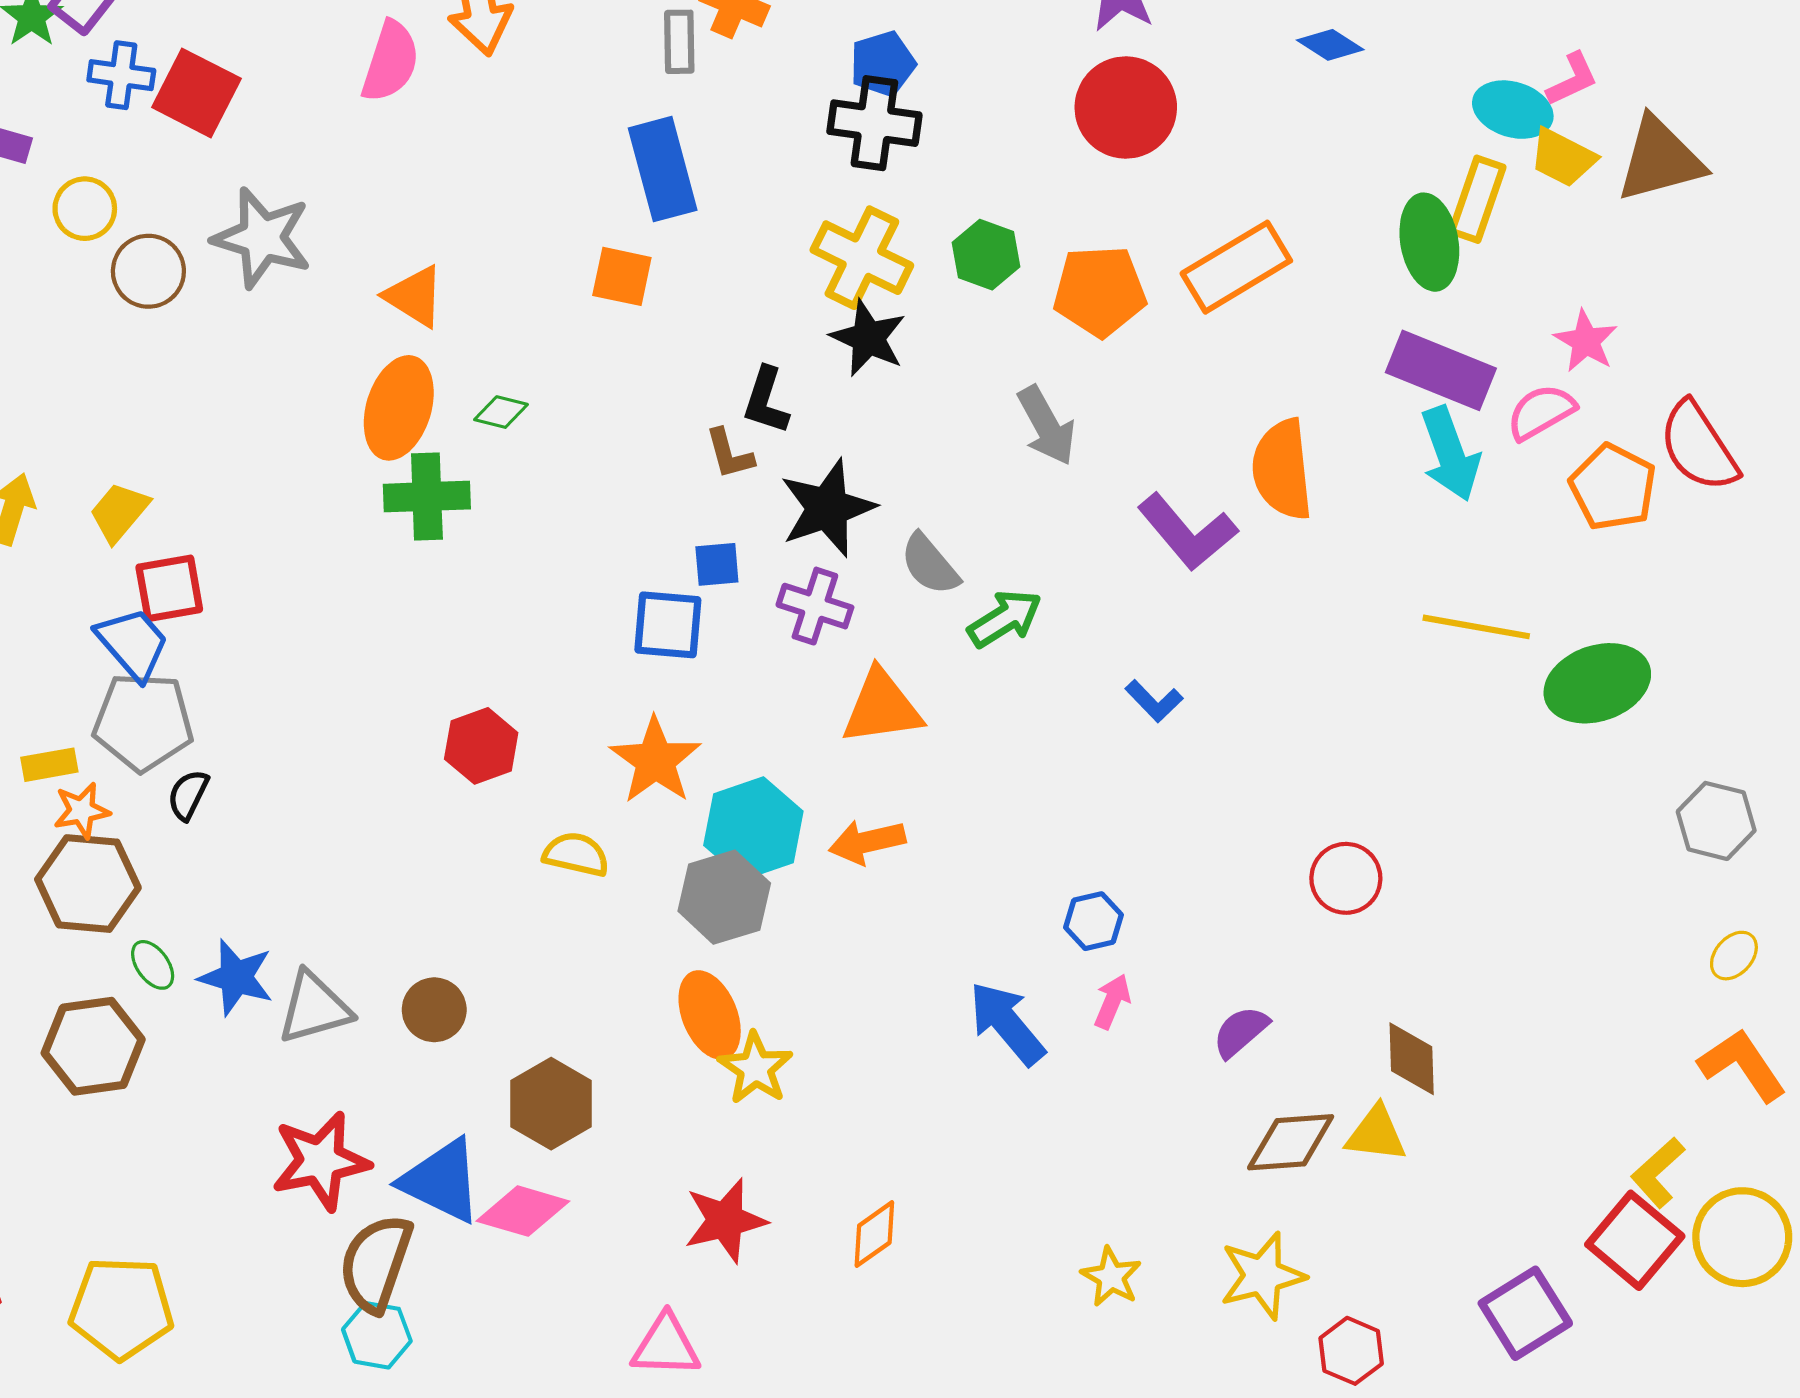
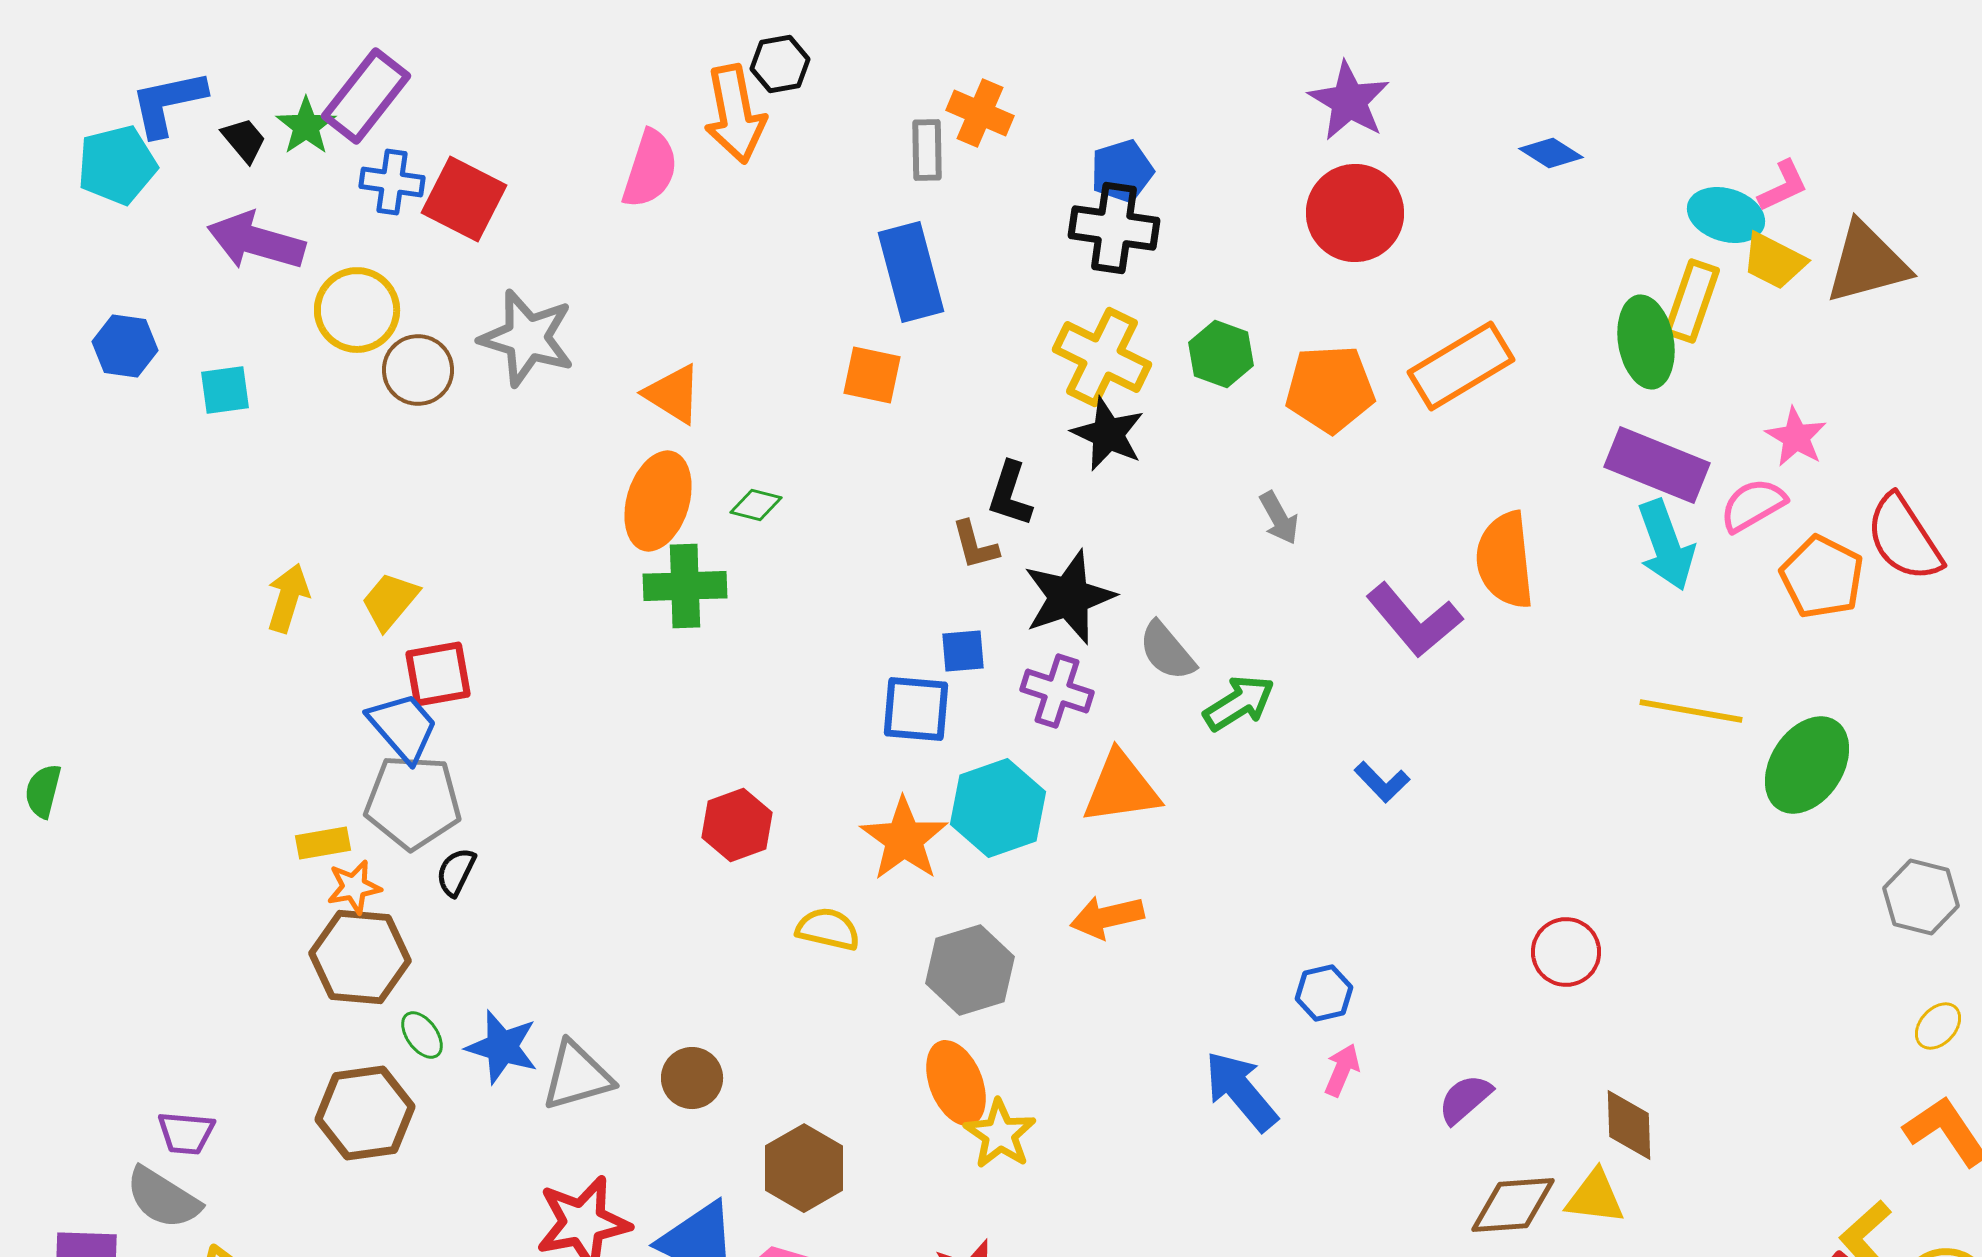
yellow circle: (85, 209) -> (357, 310), size x1.4
gray arrow: (1047, 426) -> (1279, 518), size x0.7
green ellipse: (1597, 683) -> (1807, 765), turned -38
cyan hexagon: (753, 828) -> (998, 808), moved

